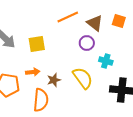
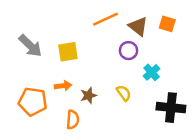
cyan cross: (106, 61) -> (152, 72), turned 32
yellow semicircle: (83, 78) -> (124, 93), size x0.6
orange semicircle: (41, 100) -> (73, 120), size x0.7

